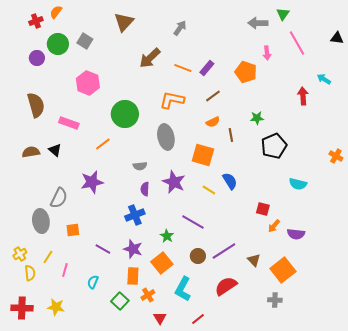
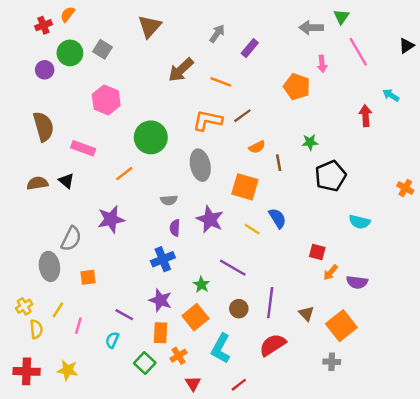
black triangle: (337, 38) -> (407, 46), turned -40
purple rectangle: (207, 68) -> (250, 48), moved
brown line: (213, 96) -> (242, 116), moved
purple line: (103, 249) -> (124, 315), moved
purple line: (224, 251) -> (270, 303), turned -50

